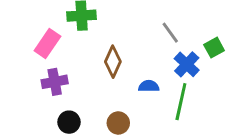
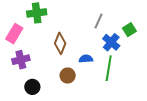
gray line: (170, 33) -> (99, 21), turned 63
brown circle: (118, 123) -> (68, 76), moved

